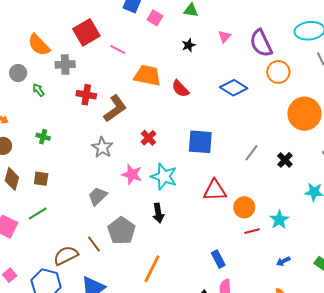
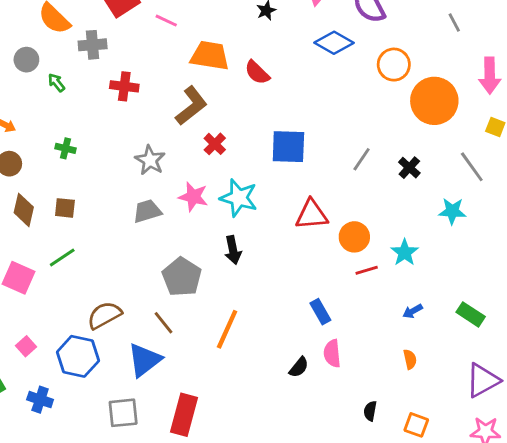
orange circle: (278, 72) -> (394, 65), moved
blue diamond: (234, 88) -> (334, 43), moved
brown L-shape: (115, 108) -> (191, 106), moved
gray trapezoid: (98, 196) -> (147, 211), moved, turned 30
brown line: (94, 244) -> (164, 323), moved

